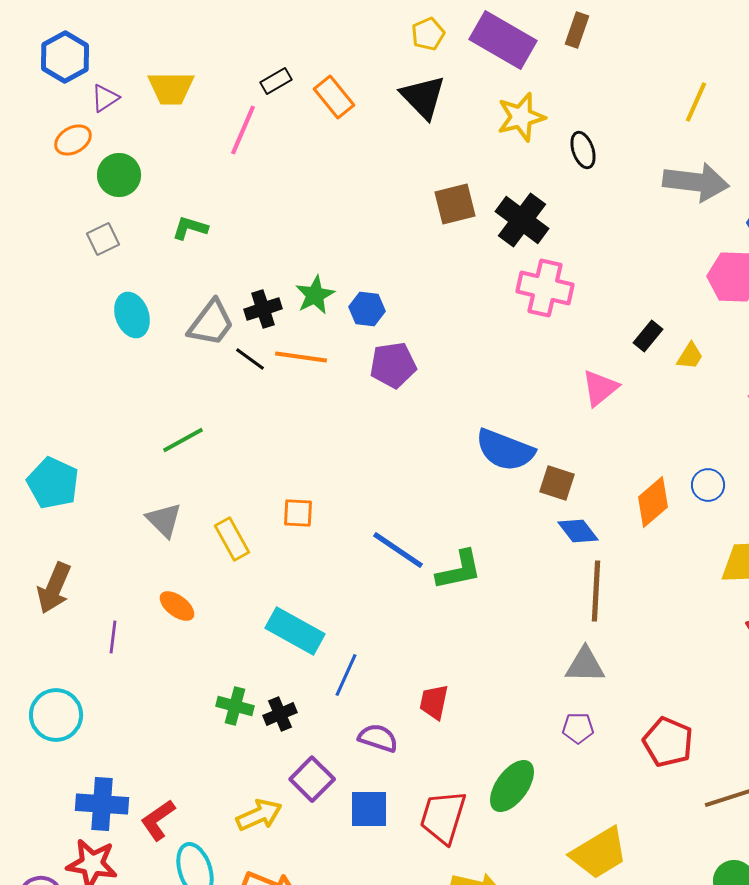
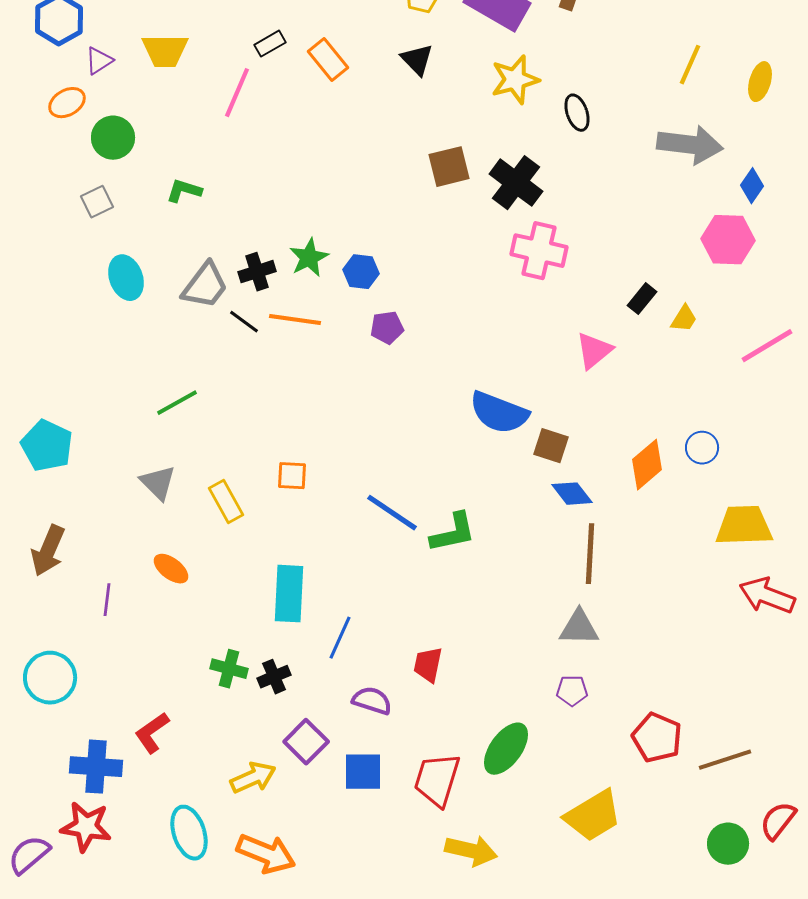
black triangle: (423, 97) -> (417, 60), size x0.7
purple pentagon: (393, 365) -> (387, 328), size x0.7
cyan rectangle: (295, 631) -> (289, 594), turned 64
red pentagon: (668, 742) -> (657, 738), moved
red L-shape: (158, 820) -> (152, 733), moved

